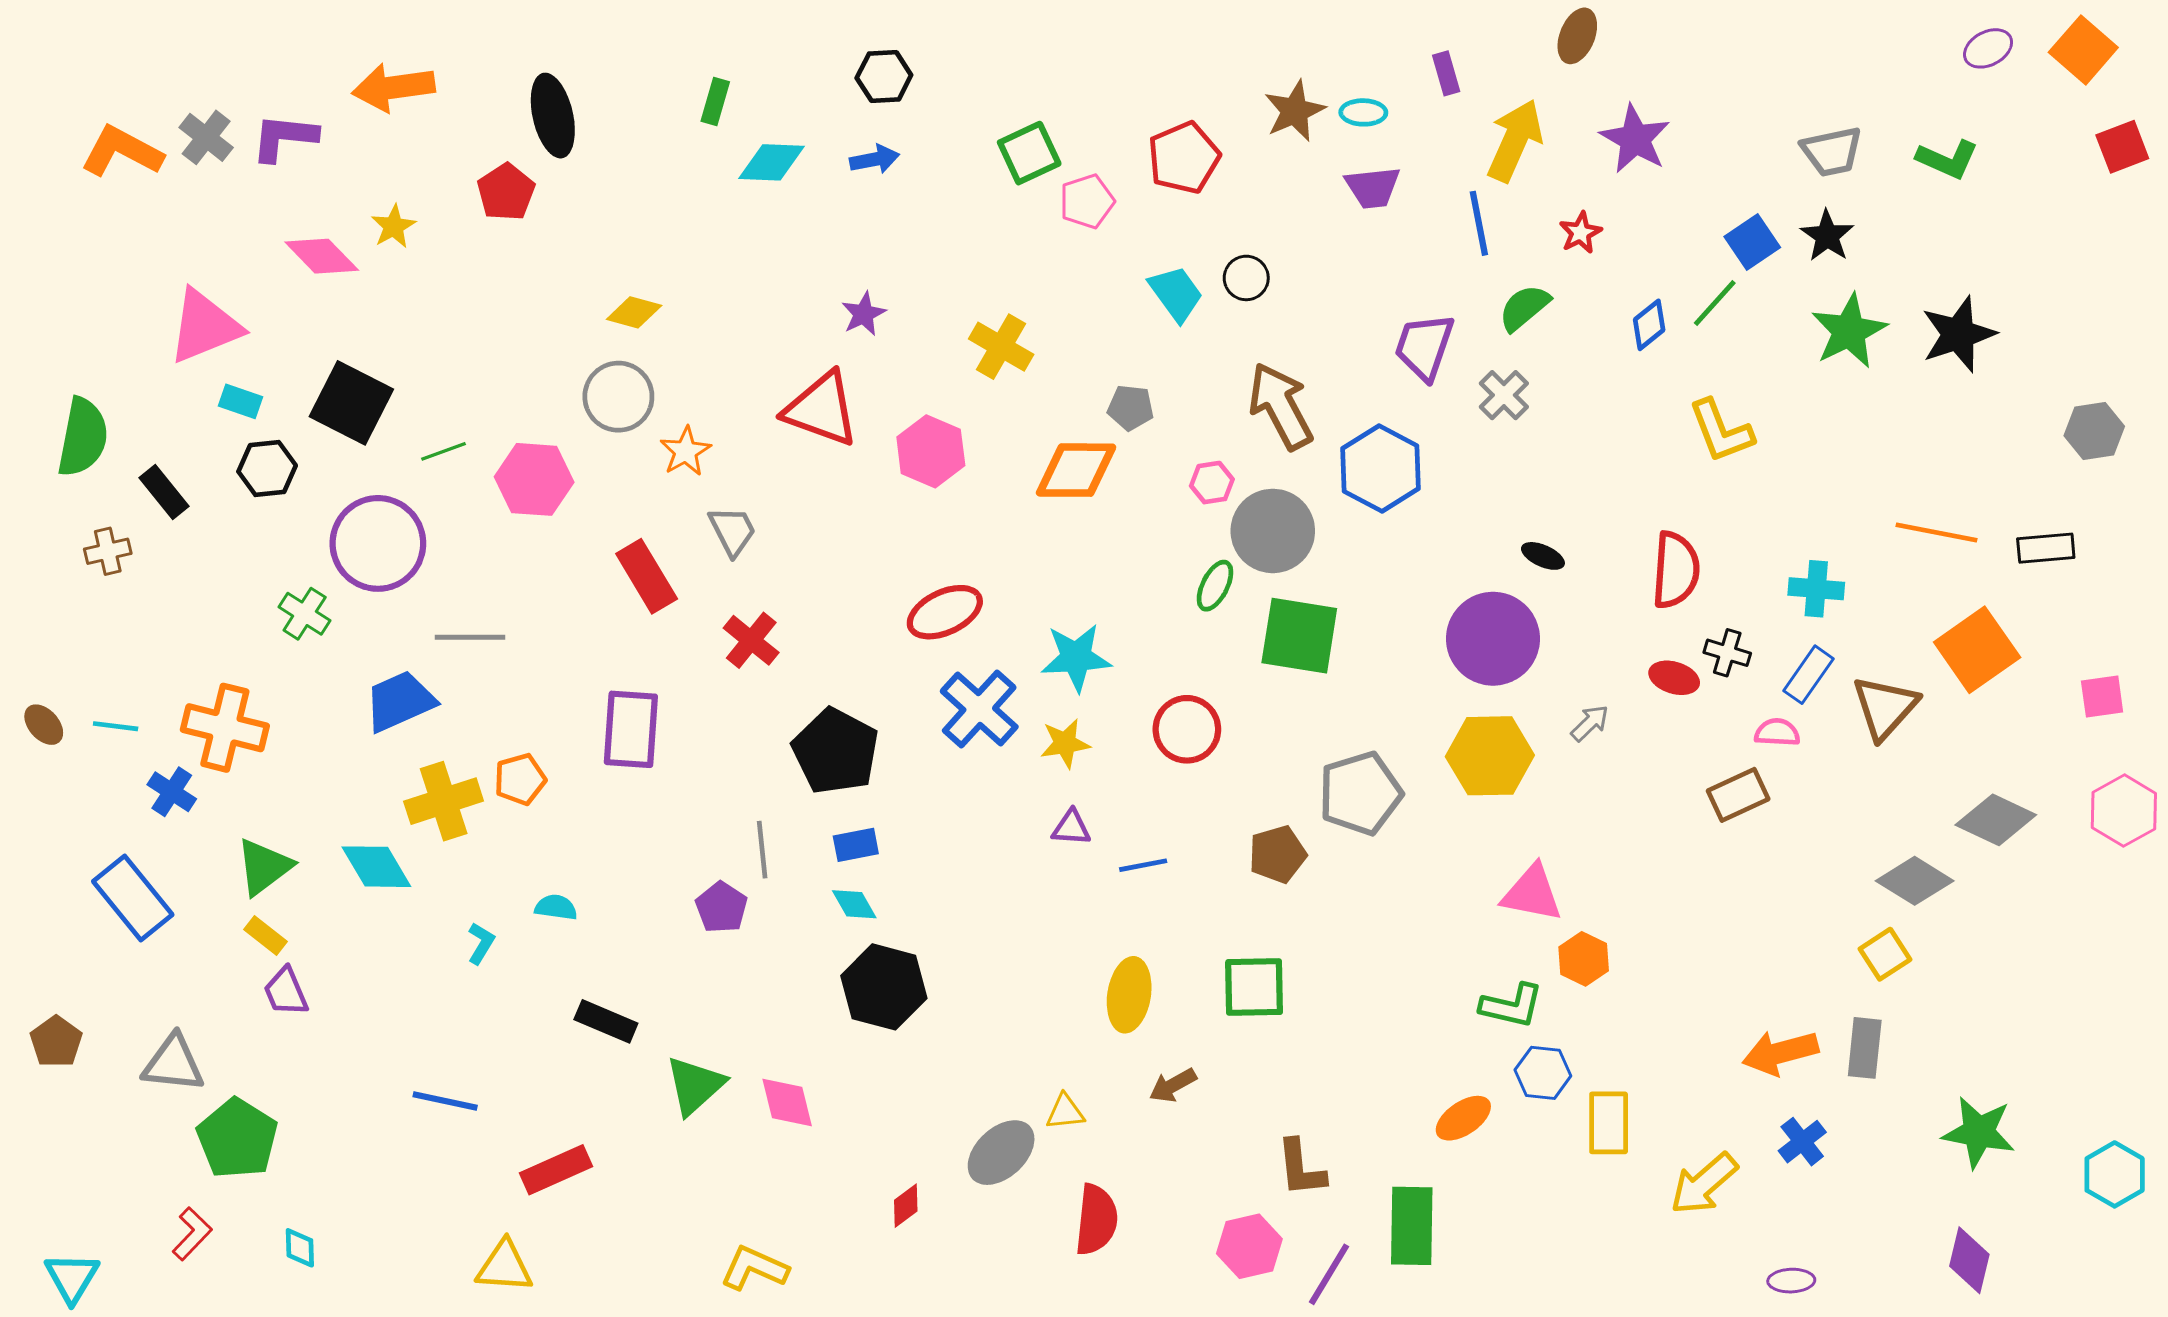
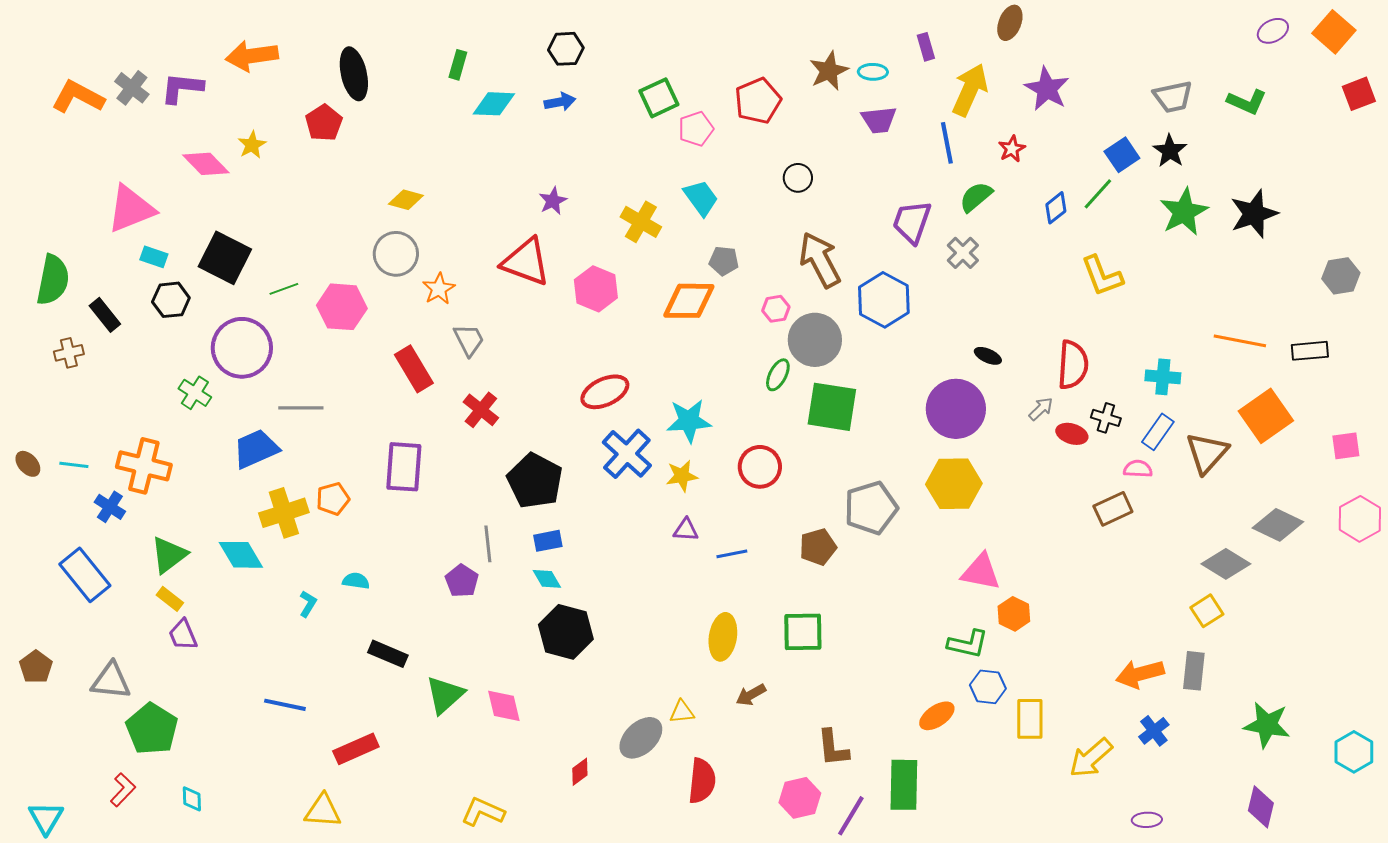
cyan trapezoid: (1176, 294) -> (701, 198), moved
gray arrow: (1590, 723) -> (1041, 409), moved

